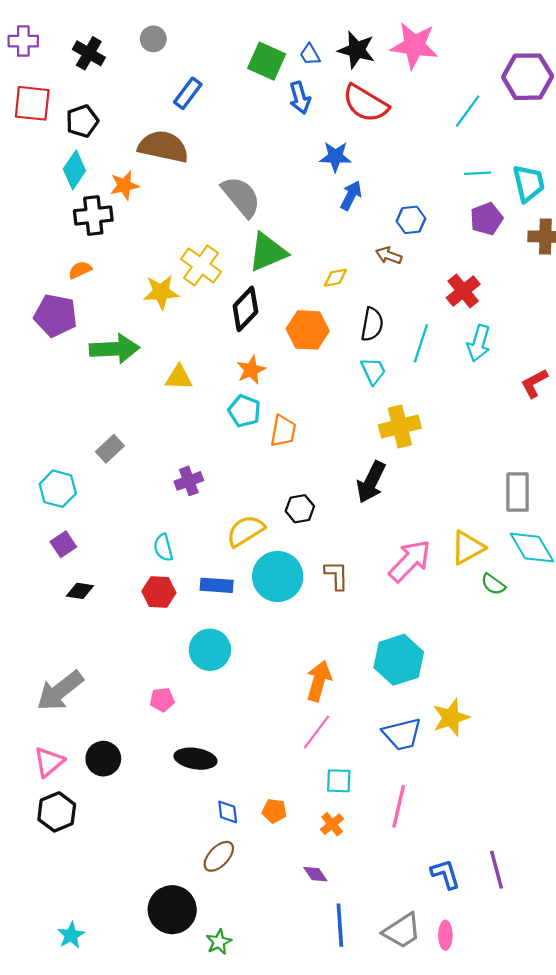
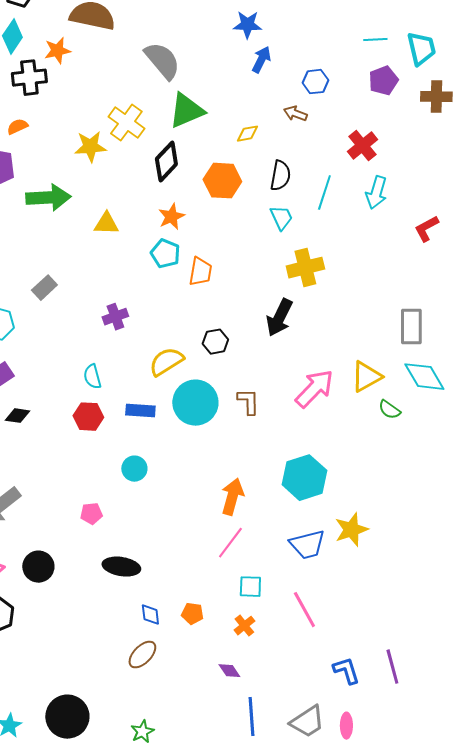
cyan circle: (210, 650) -> (134, 469), size x0.7
pink line: (399, 806) -> (304, 610), turned -42
black circle: (172, 910) -> (67, 717), moved

